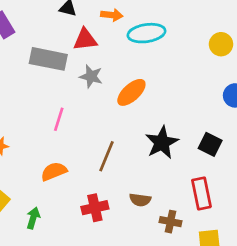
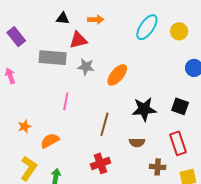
cyan ellipse: (146, 33) -> (147, 27), moved, turned -40
black star: (162, 142) -> (144, 109), turned 30
orange semicircle: (54, 171) -> (50, 141), moved
brown semicircle: (140, 200) -> (137, 142), moved

